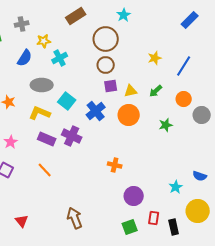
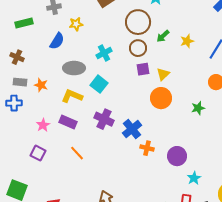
cyan cross: (60, 58) -> (104, 53), moved
yellow triangle: (131, 91) -> (163, 74), turned -32
green arrow: (156, 91) -> (163, 36), moved
blue cross: (96, 111) -> (132, 129), moved
purple rectangle: (47, 139) -> (68, 122), moved
cyan star: (176, 187) -> (194, 178), moved
purple circle: (134, 196) -> (177, 156), moved

